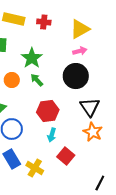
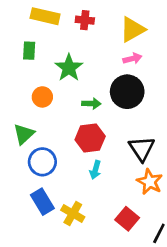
green arrow: (37, 80) -> (91, 104), moved, turned 136
black triangle: (90, 107) -> (142, 149), moved
orange star: (93, 132) -> (150, 182), moved
red square: (66, 156) -> (127, 219), moved

